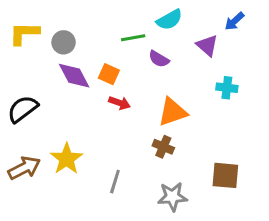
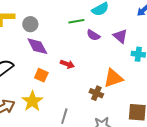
purple triangle: (207, 45) -> (120, 36), moved
orange square: (109, 74) -> (41, 75), moved
orange triangle: (172, 112) -> (113, 78), moved

